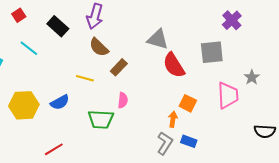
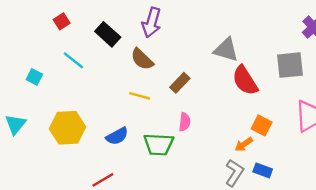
brown semicircle: (99, 47) -> (142, 59), moved
blue semicircle: (60, 102) -> (117, 136), moved
orange arrow: (173, 119) -> (244, 144), turned -133

